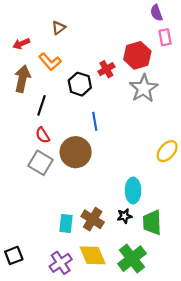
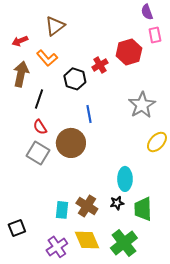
brown triangle: (59, 28) -> (55, 26), size x1.5
gray star: (144, 88) -> (142, 105), moved
black square: (14, 255) -> (17, 228), moved

